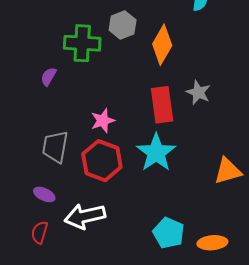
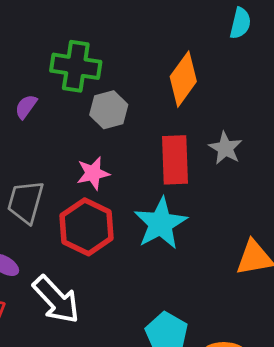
gray hexagon: (123, 25) -> (109, 110), moved
white arrow: (85, 216) -> (56, 300), turned -126

